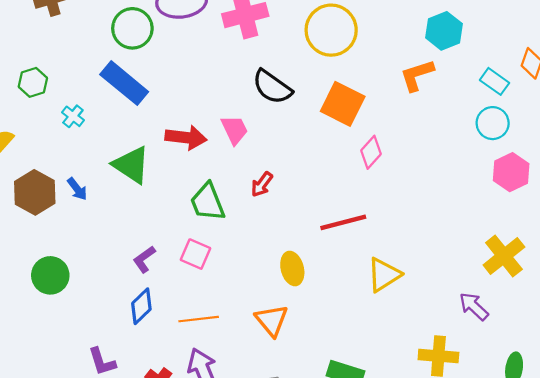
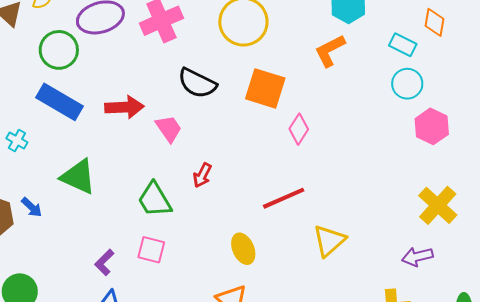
red arrow: (186, 138) -> (125, 107), moved
purple arrow: (474, 306) -> (417, 257), turned -48

